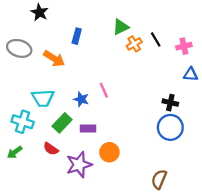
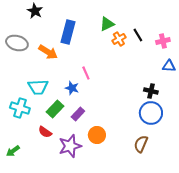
blue rectangle: (77, 36) -> (68, 32), size x1.6
pink line: (104, 90) -> (86, 73), moved
purple rectangle: (88, 129) -> (78, 114), turned -48
green arrow: (15, 152) -> (13, 151), moved
brown semicircle: (159, 179) -> (141, 144), moved

